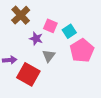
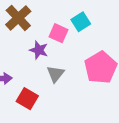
cyan square: (69, 31) -> (81, 22), moved
red square: (28, 74) -> (27, 99), size x0.7

